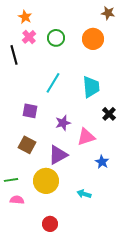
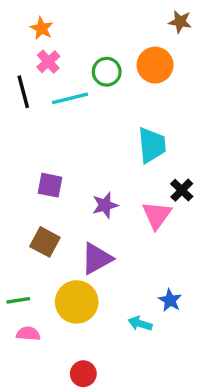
green circle: (56, 38) -> (107, 72), moved
cyan line: (53, 83) -> (70, 98), moved, turned 45
pink triangle: (86, 137) -> (157, 215), moved, turned -36
blue star: (102, 162) -> (170, 300), moved

